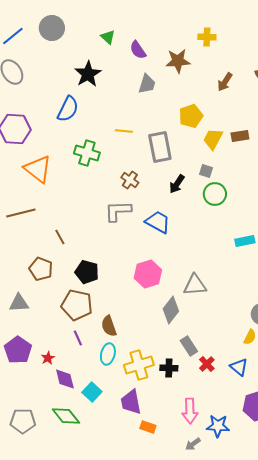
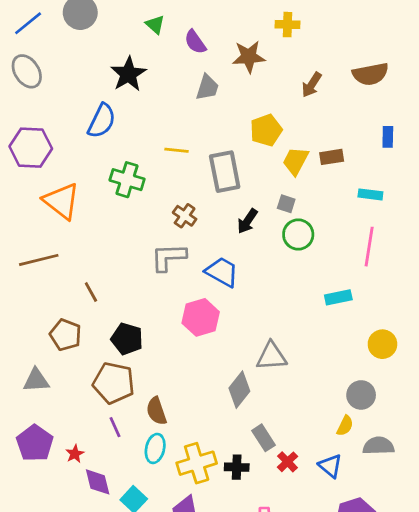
pink hexagon: (148, 274) -> (201, 317), moved

